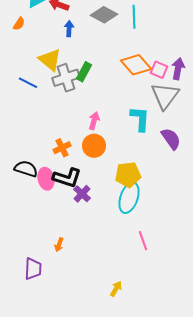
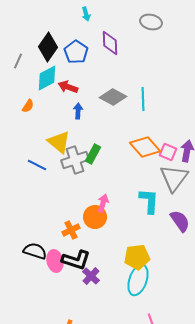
orange circle: (94, 146) -> (95, 217), moved

